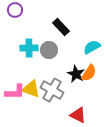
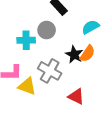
cyan cross: (29, 48) -> (26, 40), moved
yellow triangle: (31, 89) -> (27, 86), moved

